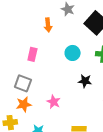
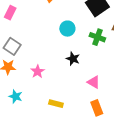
pink rectangle: (32, 54) -> (10, 13), moved

